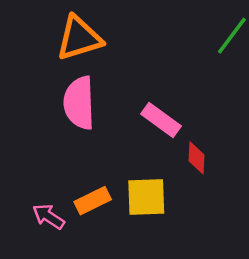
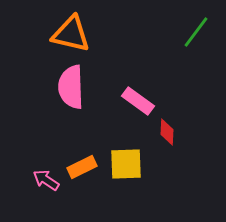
orange triangle: (79, 38) -> (71, 34), turned 30

